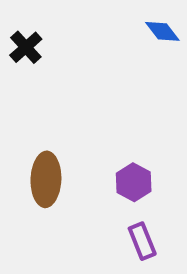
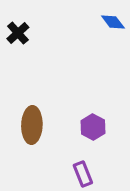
purple rectangle: (142, 241) -> (83, 174), moved

